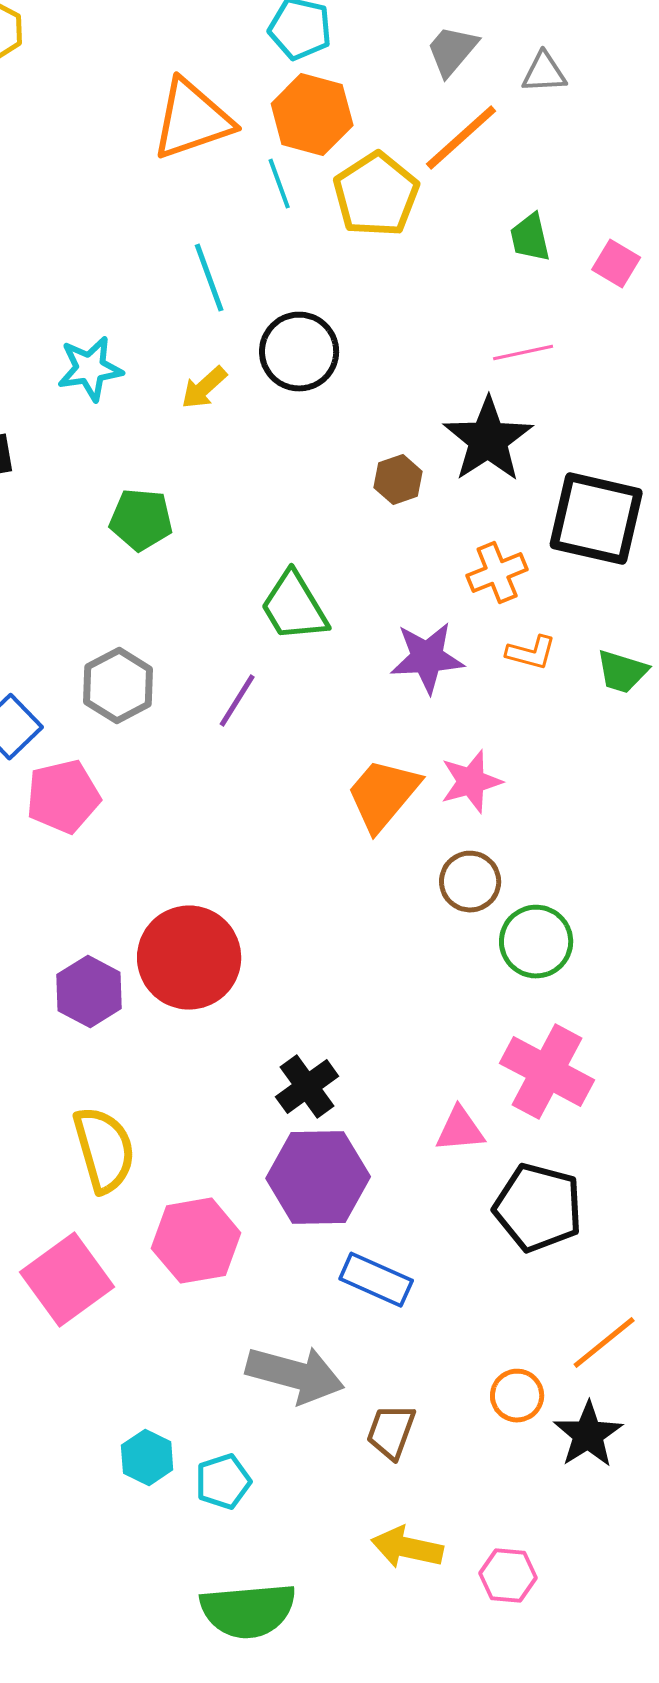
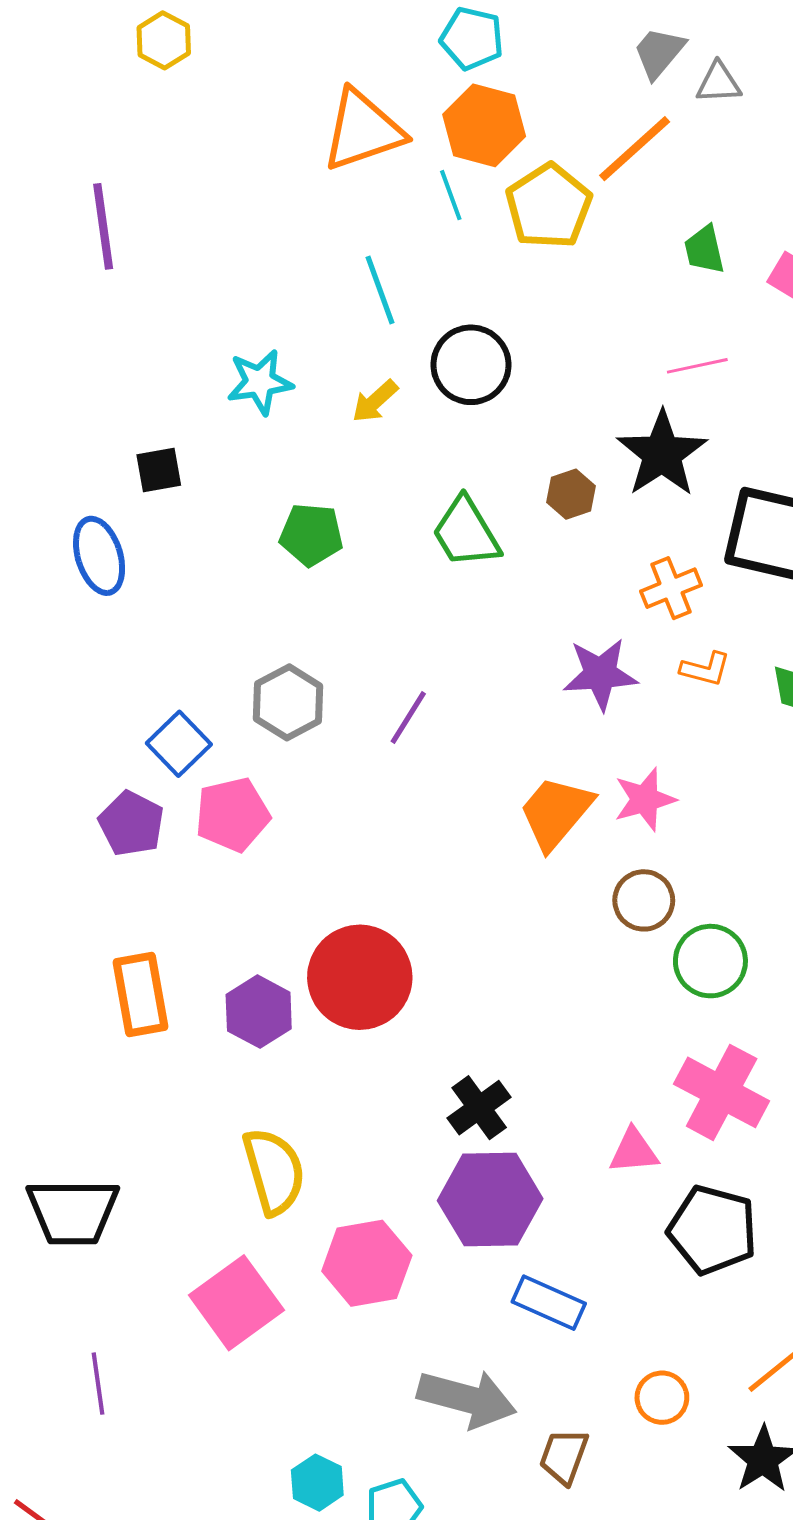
gray trapezoid: (452, 51) -> (659, 53), moved
green trapezoid: (294, 607) -> (466, 533), moved
orange circle: (517, 1396) -> (662, 1398), moved

